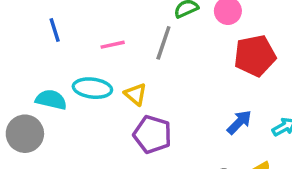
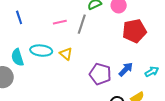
pink line: (113, 45) -> (60, 22), moved
cyan semicircle: (51, 100) -> (17, 57), turned -120
purple pentagon: (152, 134) -> (100, 74), moved

